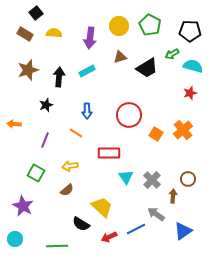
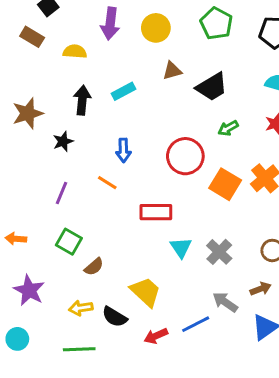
yellow circle: (119, 26) -> (156, 28), moved
yellow semicircle: (54, 33) -> (75, 52), moved
purple arrow: (90, 38) -> (110, 24), moved
green arrow: (172, 54) -> (228, 128), moved
brown star: (28, 70) -> (28, 113), moved
orange arrow: (14, 124) -> (16, 239), moved
orange square: (156, 134) -> (225, 184), size x1.5
yellow arrow: (70, 166) -> (81, 308), moved
green square: (36, 173) -> (69, 242), moved
brown arrow: (173, 196) -> (261, 289), moved, turned 64

